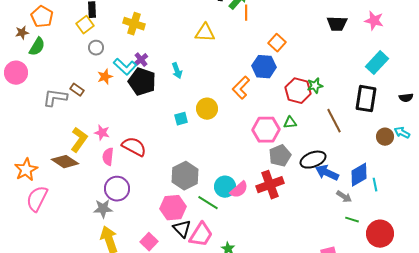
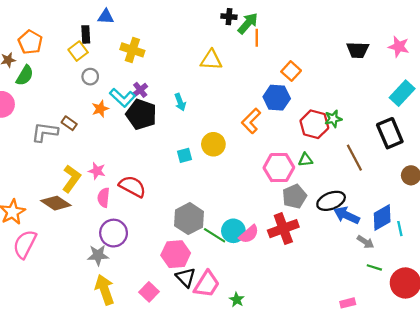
black rectangle: (366, 99) -> (390, 133), turned -32
green line: (208, 203) -> (215, 235), moved

